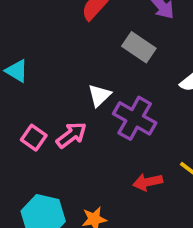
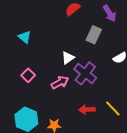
gray rectangle: (139, 47) -> (94, 35), turned 72
pink arrow: (71, 135) -> (60, 82), moved

